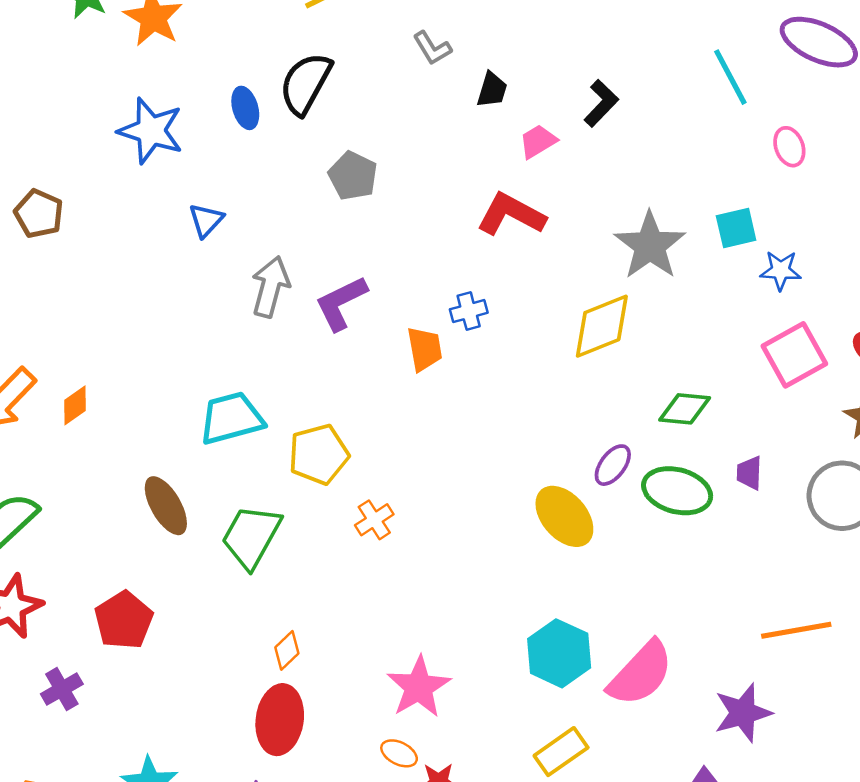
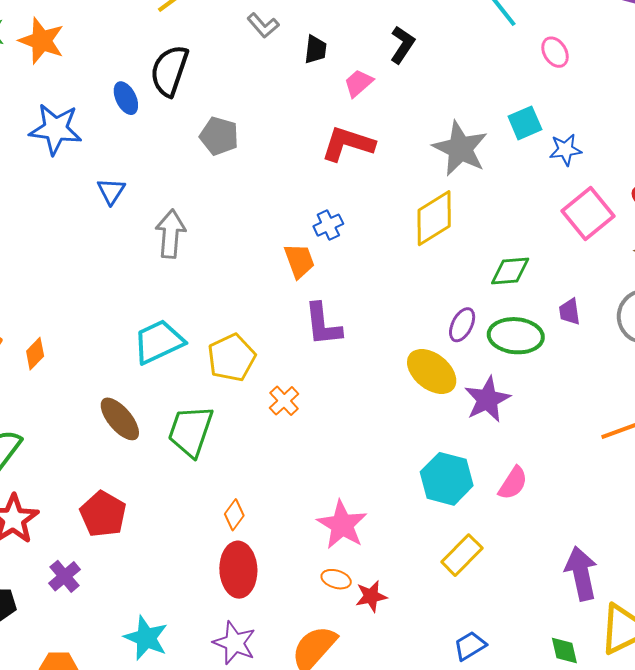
purple L-shape: (341, 303) -> (323, 324), moved, turned -60
pink semicircle: (641, 673) -> (513, 483), size x0.6
purple star: (743, 713) -> (487, 399), moved

